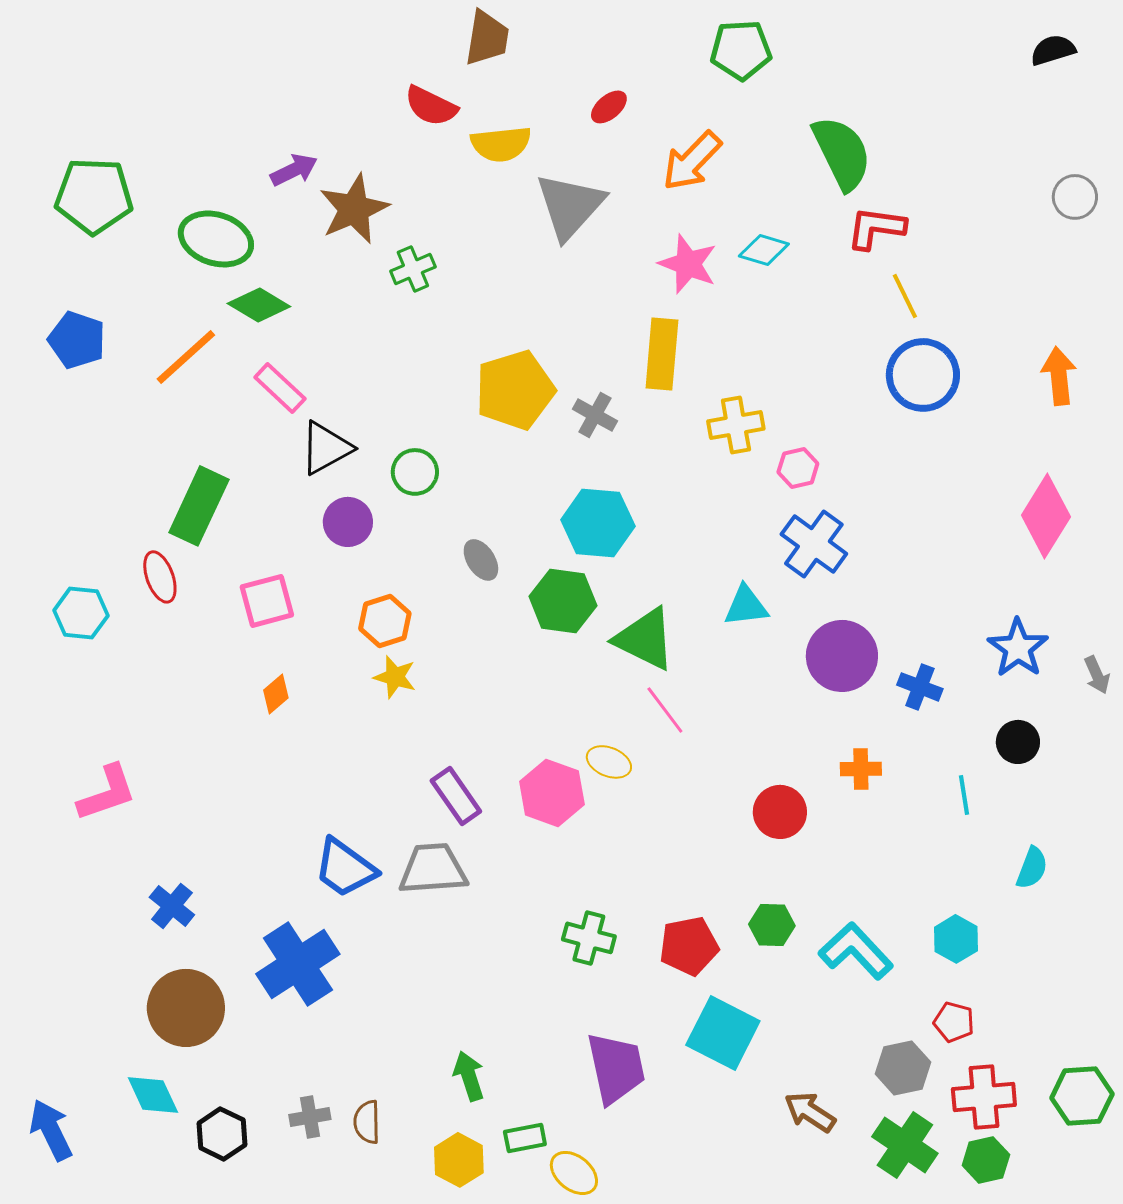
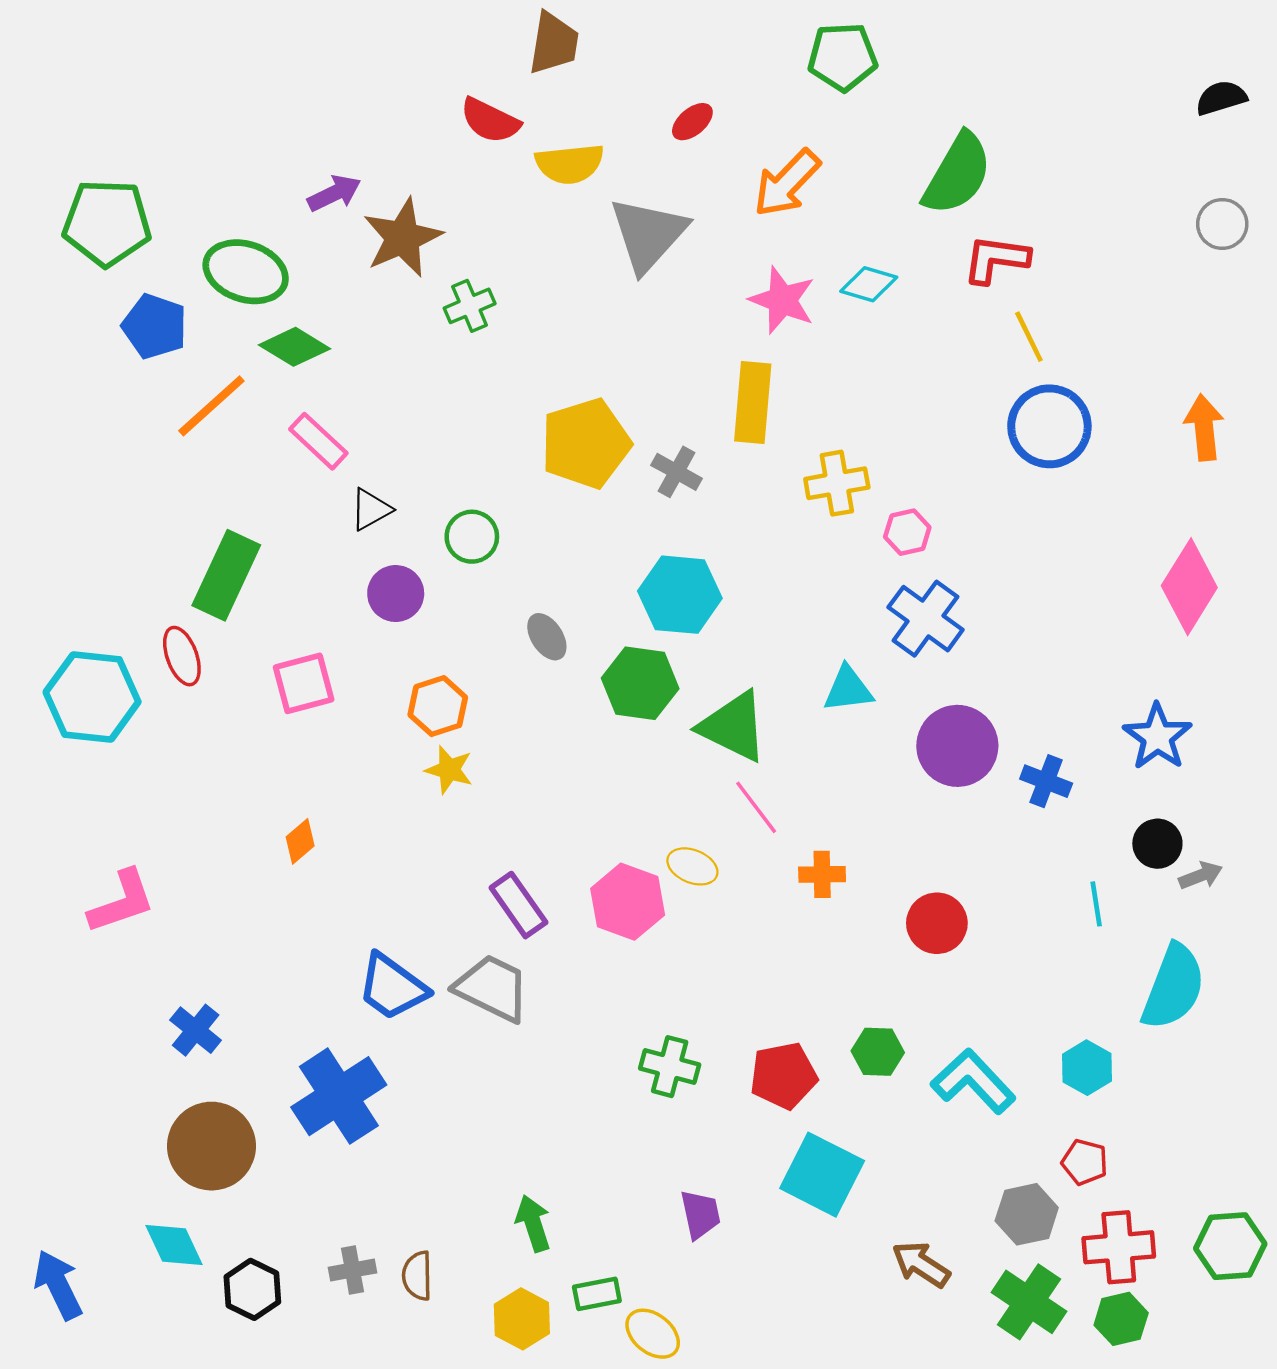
black semicircle: (1053, 50) -> (1221, 98), moved
green semicircle: (842, 153) -> (957, 174), turned 56
blue pentagon: (77, 340) -> (155, 326), moved
black triangle: (326, 448) -> (371, 509), size x0.7
cyan hexagon: (81, 613) -> (92, 697), size x1.5
gray arrow: (1097, 675) -> (1201, 875), moved, turned -87
orange diamond: (276, 694) -> (300, 841), moved
orange cross: (861, 769) -> (822, 874), moved
red circle: (780, 812) -> (937, 923), moved
cyan semicircle: (1032, 868) -> (1173, 987), size x1.8
gray trapezoid: (433, 869) -> (492, 988), turned 30
purple trapezoid: (616, 1068) -> (700, 1214), size x0.6

